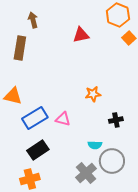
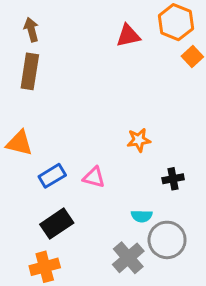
brown arrow: (33, 20) -> (31, 30), moved
red triangle: (81, 35) -> (128, 36), moved
blue rectangle: (35, 118) -> (52, 176), size x0.7

